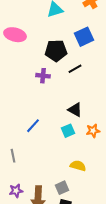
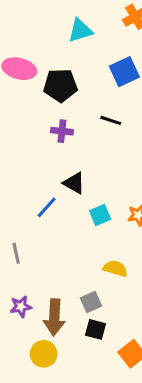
black pentagon: (56, 51) -> (60, 85), moved
black line: (75, 69) -> (111, 120), turned 48
black triangle: (75, 110) -> (74, 183), moved

